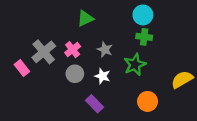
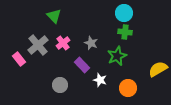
green triangle: (85, 18) -> (54, 16), moved, turned -49
gray circle: (75, 74) -> (60, 85), moved
white star: (103, 76) -> (100, 80), moved
purple rectangle: (94, 104) -> (82, 65), moved

